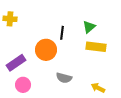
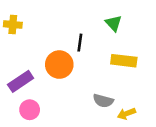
green triangle: (89, 27) -> (113, 23), moved, turned -32
gray semicircle: (64, 78) -> (103, 101), moved
yellow arrow: (98, 88) -> (126, 114), turned -48

